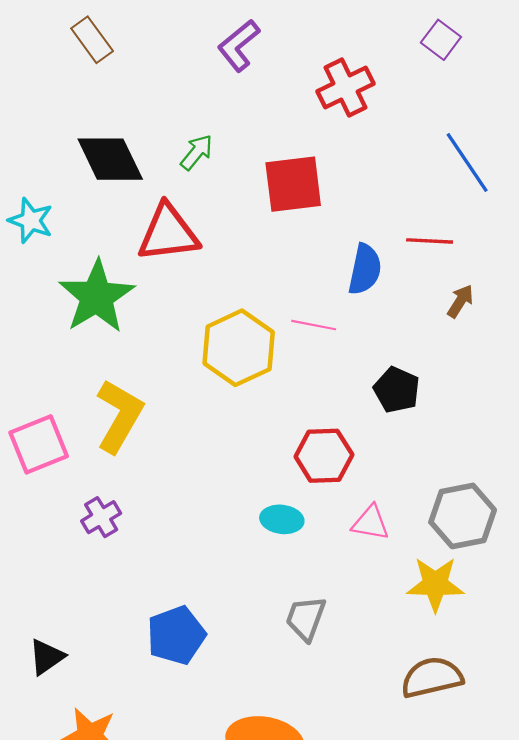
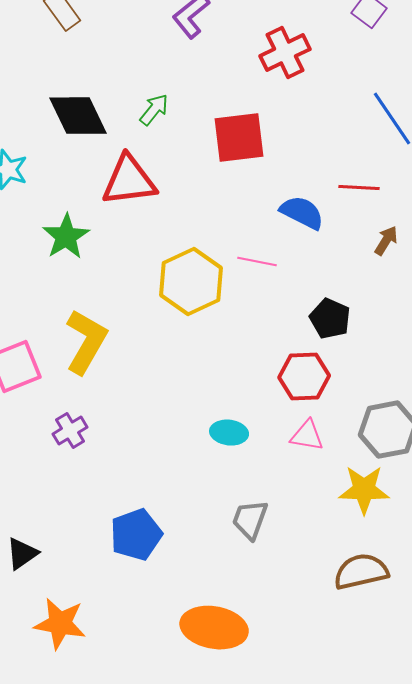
blue semicircle: (365, 269) -> (302, 213), turned -75
green star: (97, 297) -> (66, 237), size x0.7
red hexagon: (324, 456) -> (304, 377), moved

